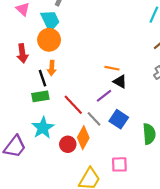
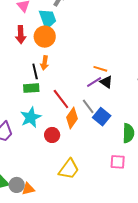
red arrow: (22, 53) -> (21, 35), moved
purple line: (104, 96) -> (94, 82), moved
gray line: (94, 119) -> (88, 106), moved
orange diamond: (83, 138) -> (72, 118), moved
pink square: (119, 164) -> (118, 162), moved

